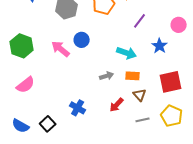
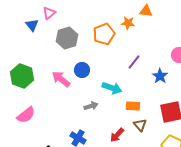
purple line: (140, 21) -> (134, 62), moved
cyan arrow: (127, 53) -> (112, 88), moved
gray arrow: (107, 76) -> (91, 106), moved

